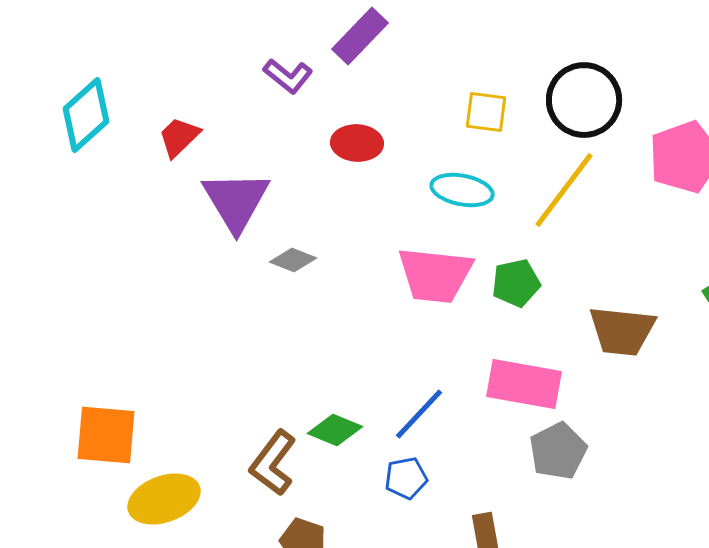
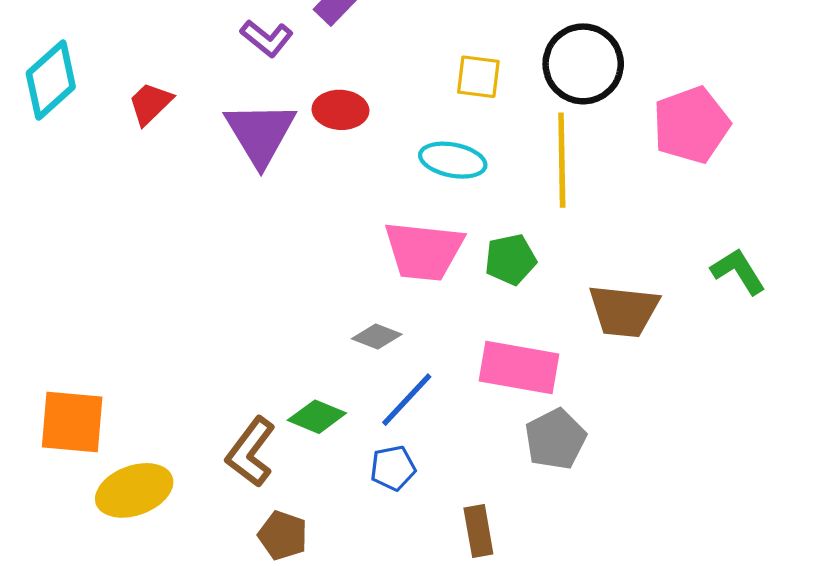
yellow line: (564, 190) -> (562, 160), turned -38
purple triangle: (236, 201) -> (260, 133), moved
gray diamond: (293, 260) -> (377, 337), moved

